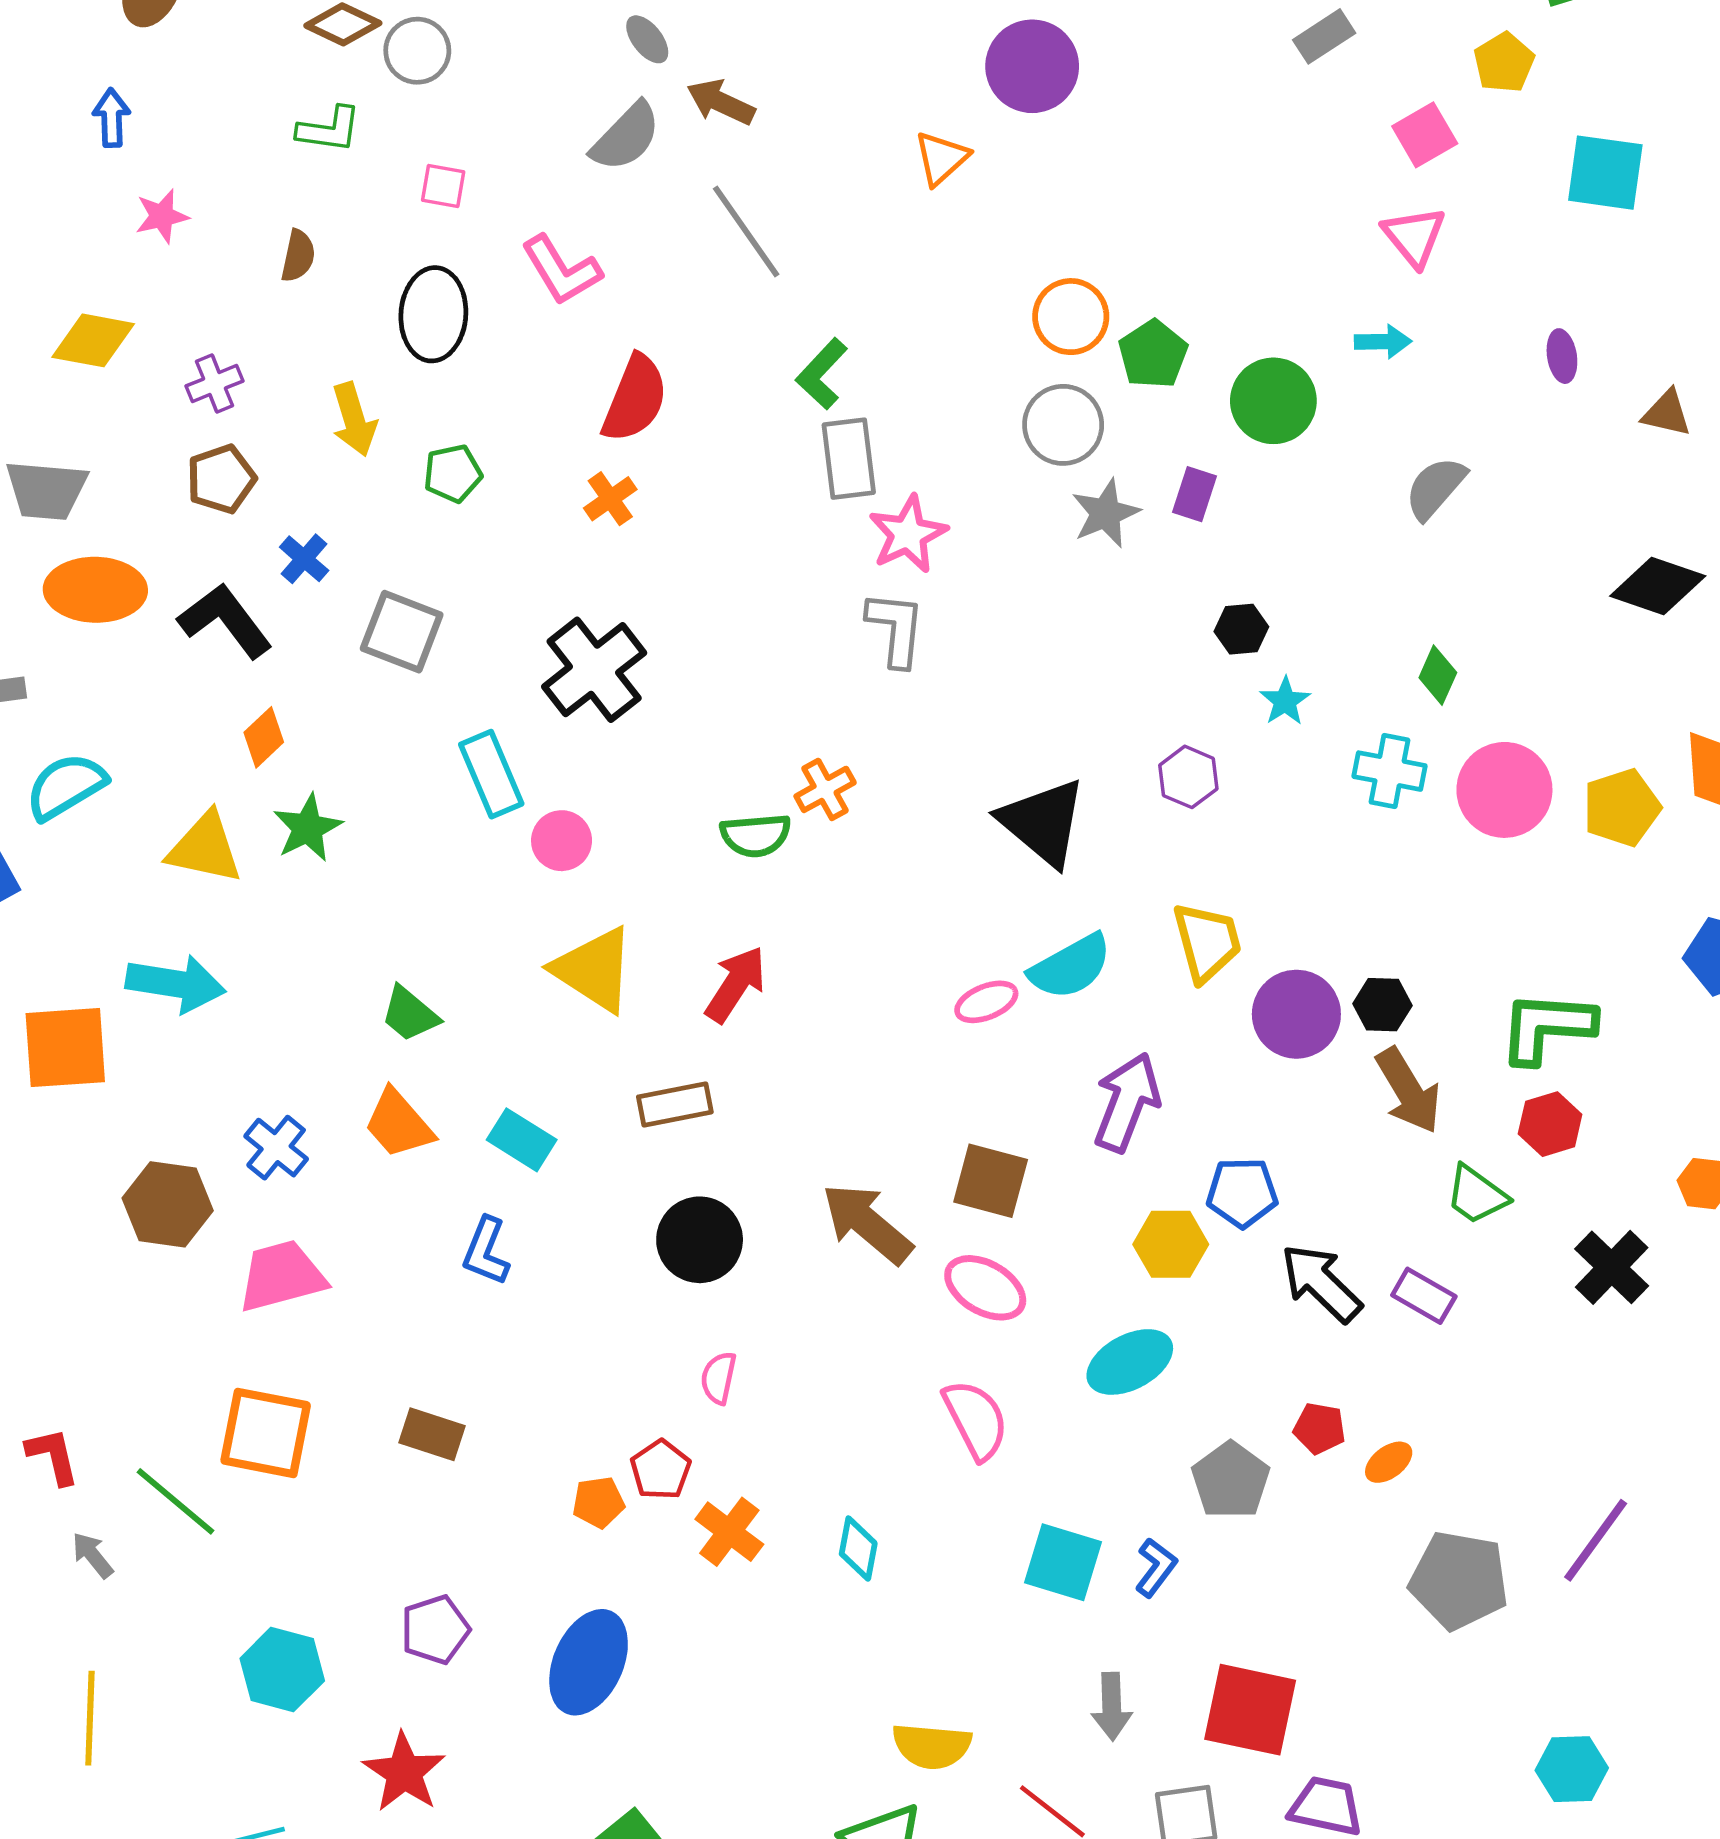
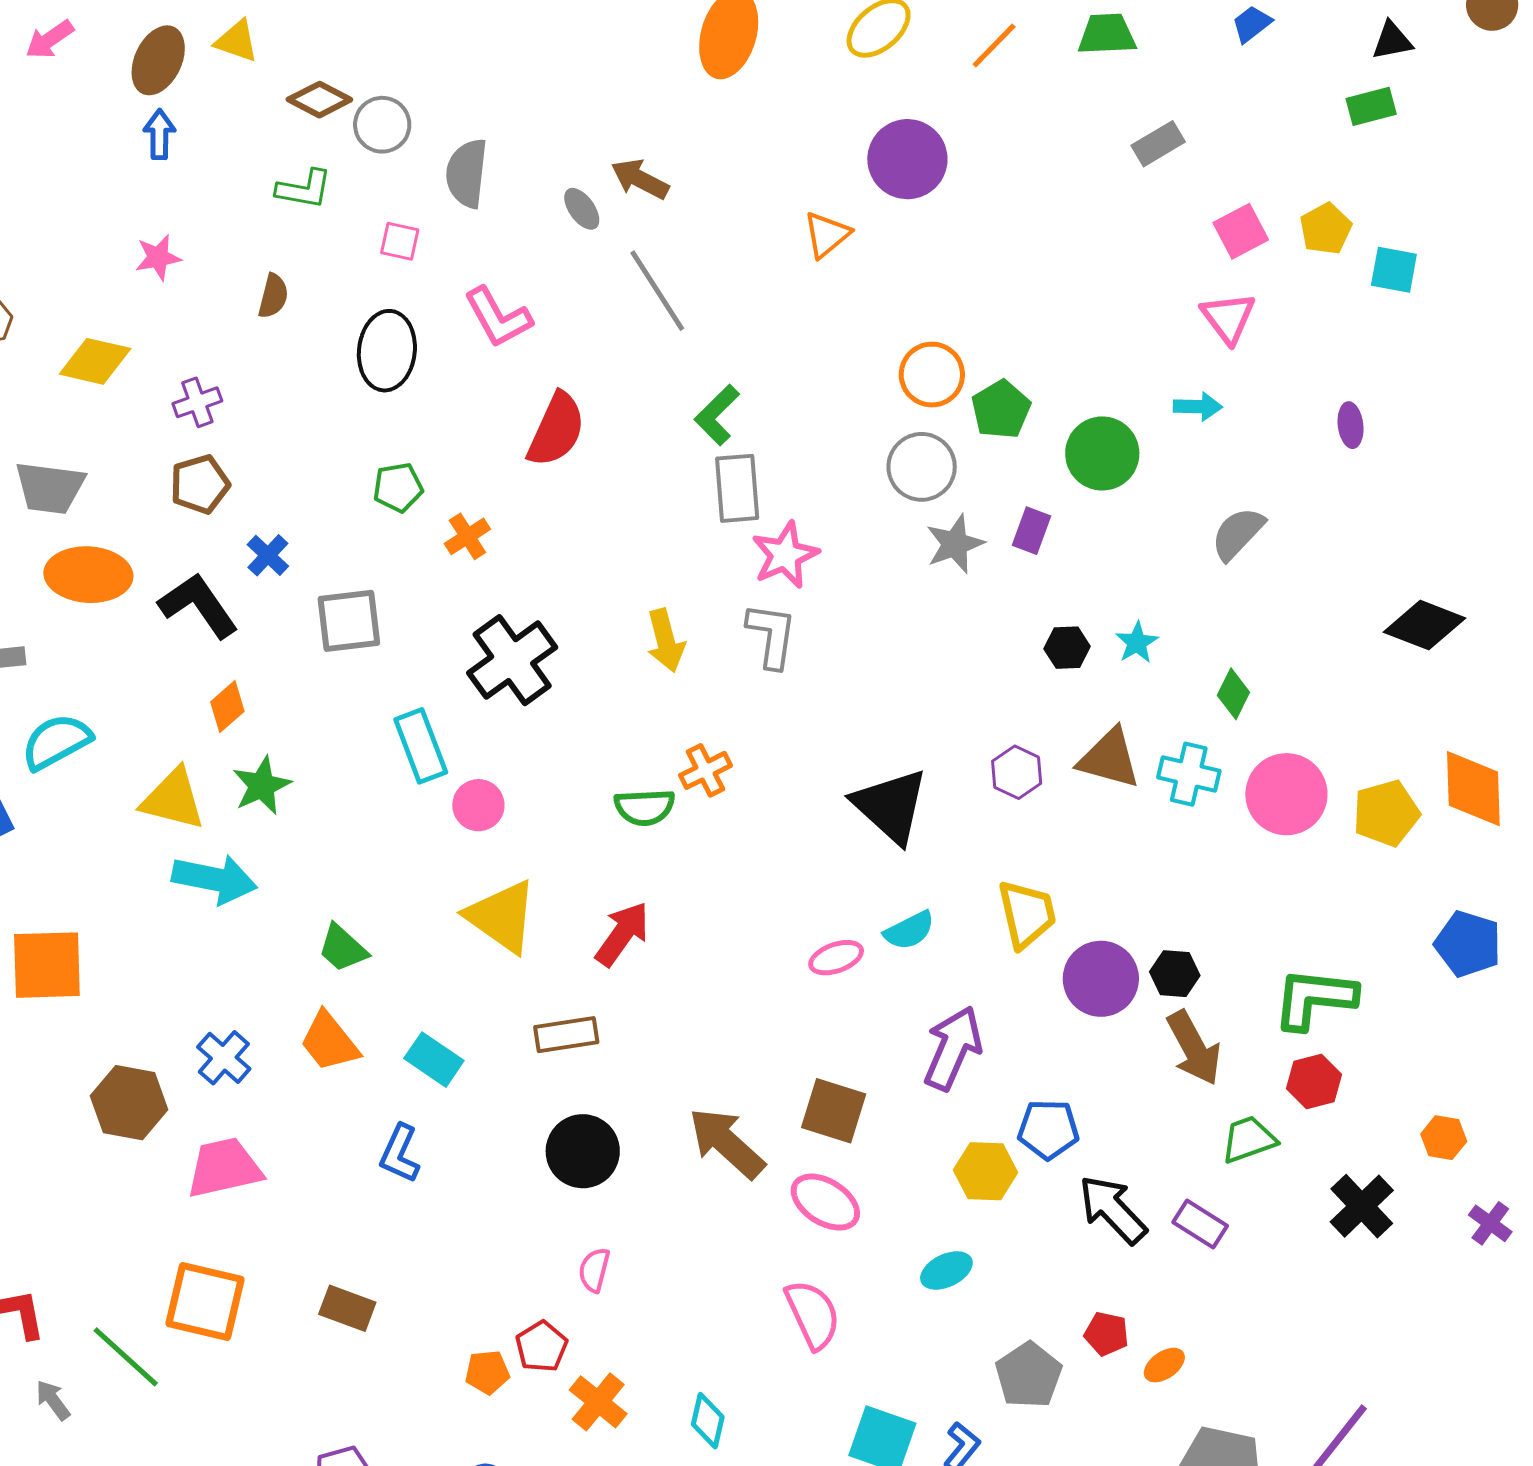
gray ellipse: (647, 39) -> (582, 209), moved
yellow pentagon: (1504, 63) -> (1326, 229), moved
blue arrow: (112, 118) -> (159, 134), moved
gray semicircle: (626, 137) -> (467, 173), moved, turned 140
cyan square: (1605, 173) -> (1394, 270), size x0.7
brown triangle: (1667, 413) -> (1109, 758), moved, size x1.5
yellow arrow: (354, 419) -> (666, 641), moved
orange cross: (610, 499) -> (467, 536), moved
gray square: (402, 632) -> (349, 621), turned -30
cyan star: (1285, 701) -> (1137, 643), moved
cyan semicircle: (1071, 967) -> (909, 930), size x0.7
cyan arrow: (176, 984) -> (214, 879), moved
green trapezoid: (1477, 1195) -> (1249, 1139), turned 122
cyan ellipse: (1130, 1362) -> (946, 1270), size x0.7

